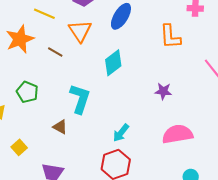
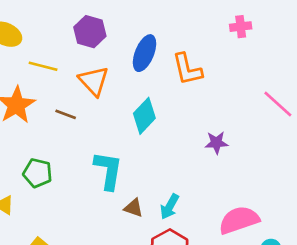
orange L-shape: (170, 37) -> (187, 69), moved
brown triangle: (60, 127) -> (134, 208), moved
pink semicircle: (177, 134) -> (239, 220), moved

